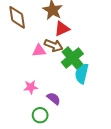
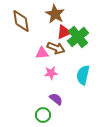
green cross: (72, 58) -> (78, 37), moved
pink star: (31, 87) -> (51, 73), moved

